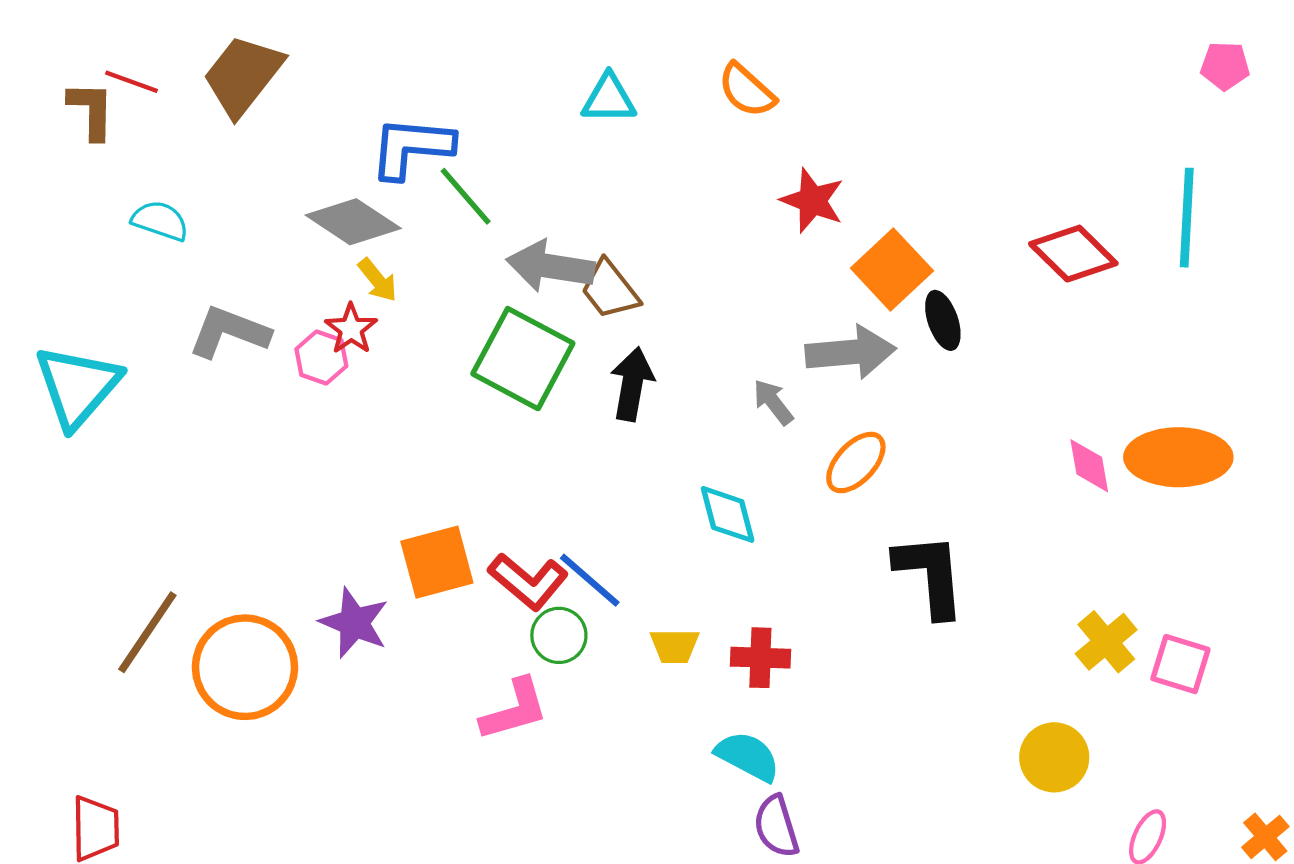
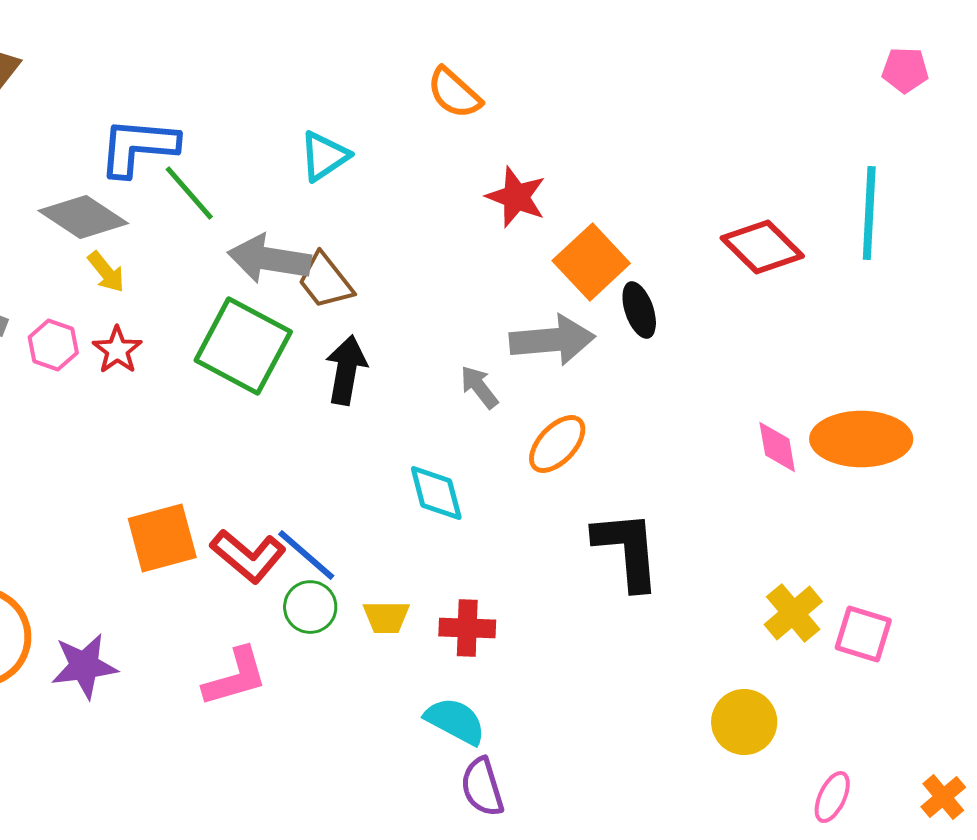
cyan triangle: (609, 99) -> (324, 156), moved, turned -34
red star: (351, 329) -> (117, 350), moved
purple star: (354, 623) -> (84, 666), moved, turned -30
green circle: (559, 635) -> (310, 607), moved

